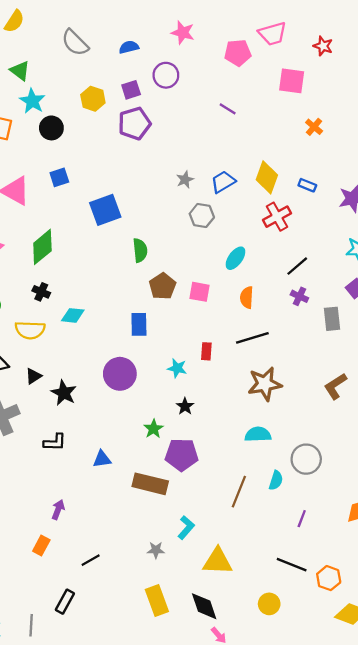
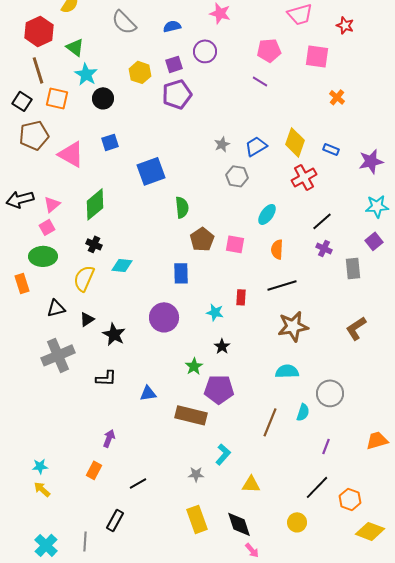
pink pentagon: (238, 53) -> (269, 50), moved
yellow semicircle: (30, 330) -> (84, 278), turned 112
yellow triangle: (218, 561) -> (251, 484), size x0.7
black line: (292, 565) -> (317, 487), turned -68

